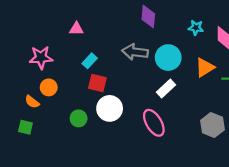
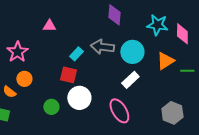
cyan star: (196, 28) -> (157, 25), size x1.5
pink star: (41, 58) -> (17, 52), turned -30
cyan rectangle: (90, 61) -> (76, 54), moved

